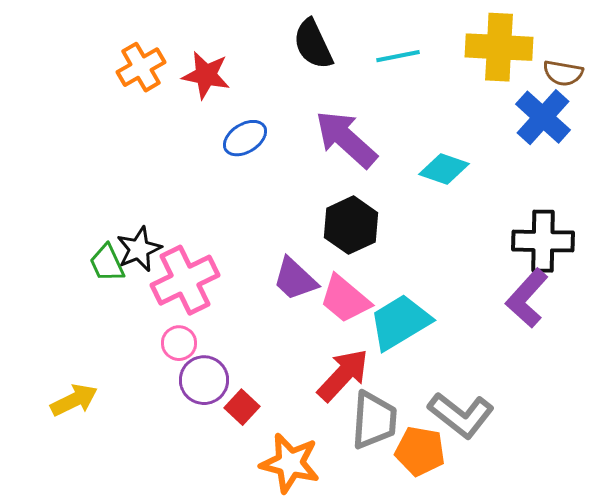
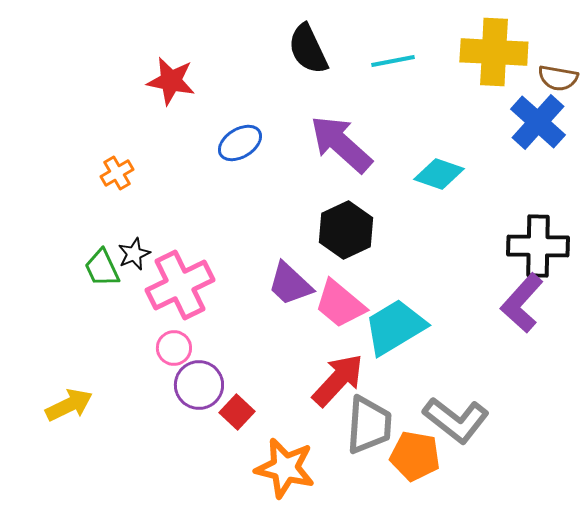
orange cross: (141, 67) -> (117, 173), moved, size x0.7
red star: (206, 75) -> (171, 81), moved
black star: (139, 249) -> (134, 254), size x0.7

